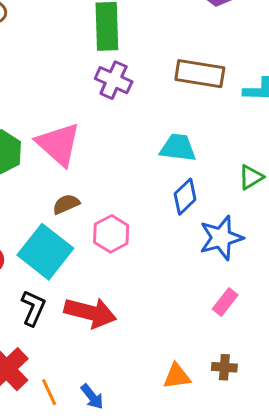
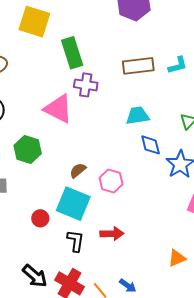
pink triangle: (58, 144) -> (58, 109), moved
blue diamond: (185, 197) -> (151, 145), turned -45
red arrow: (90, 312) -> (112, 234), size x0.7

